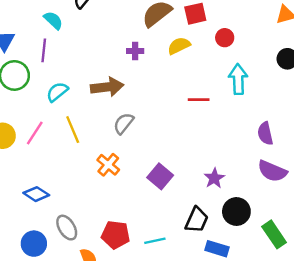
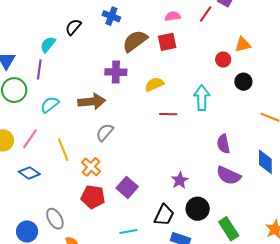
cyan semicircle: (53, 20) -> (48, 45), turned -96
red circle: (225, 38) -> (223, 60), moved
yellow semicircle: (179, 46) -> (154, 84), moved
purple cross: (135, 51) -> (116, 72), size x1.5
yellow line: (73, 130) -> (63, 150), moved
purple square: (160, 176) -> (127, 187), moved
blue diamond: (36, 194) -> (29, 173), moved
red pentagon: (116, 235) -> (93, 197), moved

